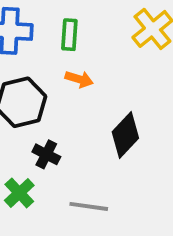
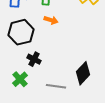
black diamond: (125, 135) -> (83, 73), moved

